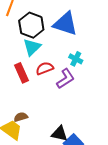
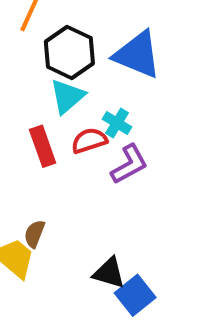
cyan cross: (76, 59) -> (117, 123), moved
brown semicircle: (21, 117) -> (34, 234), turned -56

